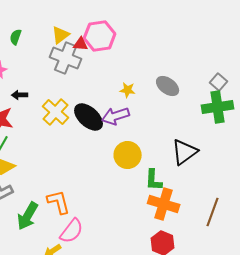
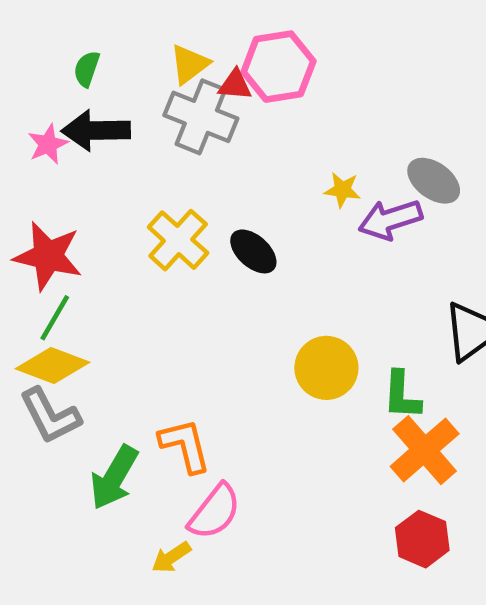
black arrow: (20, 95) -> (96, 130), moved, size x1.8
purple arrow: (116, 116) -> (390, 220), moved
black ellipse: (89, 117) -> (253, 251), size x0.7
yellow circle: (128, 155) -> (326, 368), moved
orange cross: (164, 204) -> (425, 450), turned 32

